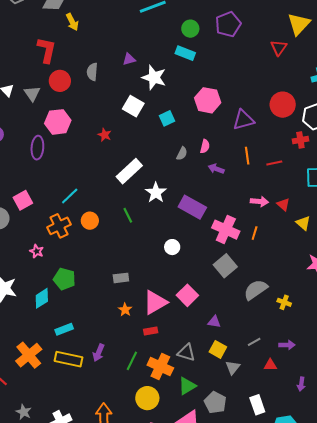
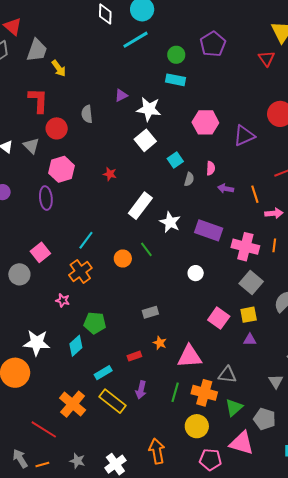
white square: (133, 106) -> (145, 140), moved, turned 30
cyan square: (167, 118) -> (175, 160), moved
orange line: (247, 156) -> (255, 194), moved
orange circle: (90, 221) -> (123, 259), moved
pink triangle: (155, 302) -> (189, 356), moved, turned 36
red rectangle: (151, 331) -> (134, 356), moved
yellow square: (218, 349) -> (249, 315), moved, turned -30
yellow rectangle: (69, 359) -> (113, 401), turned 36

